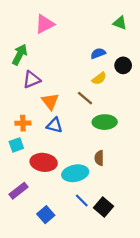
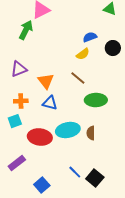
green arrow: (20, 54) -> (26, 30), moved
yellow semicircle: (99, 78) -> (83, 54), moved
purple triangle: (32, 80) -> (19, 69), moved
cyan ellipse: (75, 173) -> (68, 130), moved

